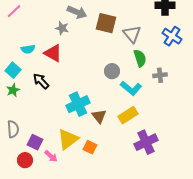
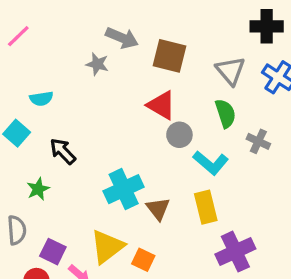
gray triangle: (132, 34) -> (230, 71), moved
red triangle: (53, 53) -> (161, 105), moved
gray cross: (160, 75) -> (258, 141), turned 32
green star: (13, 90) -> (38, 189), moved
yellow rectangle: (128, 115) -> (206, 207), turned -72

